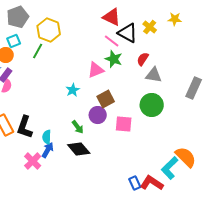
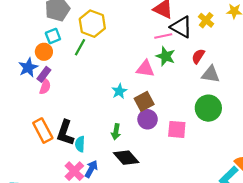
pink line: (112, 41) -> (163, 36), turned -49
pink triangle: (96, 70) -> (145, 69), turned 30
brown square: (106, 99) -> (144, 101), moved
green arrow: (78, 127) -> (116, 132), moved, turned 48
cyan semicircle: (47, 137) -> (80, 144), moved
blue arrow: (48, 150) -> (91, 169), moved

